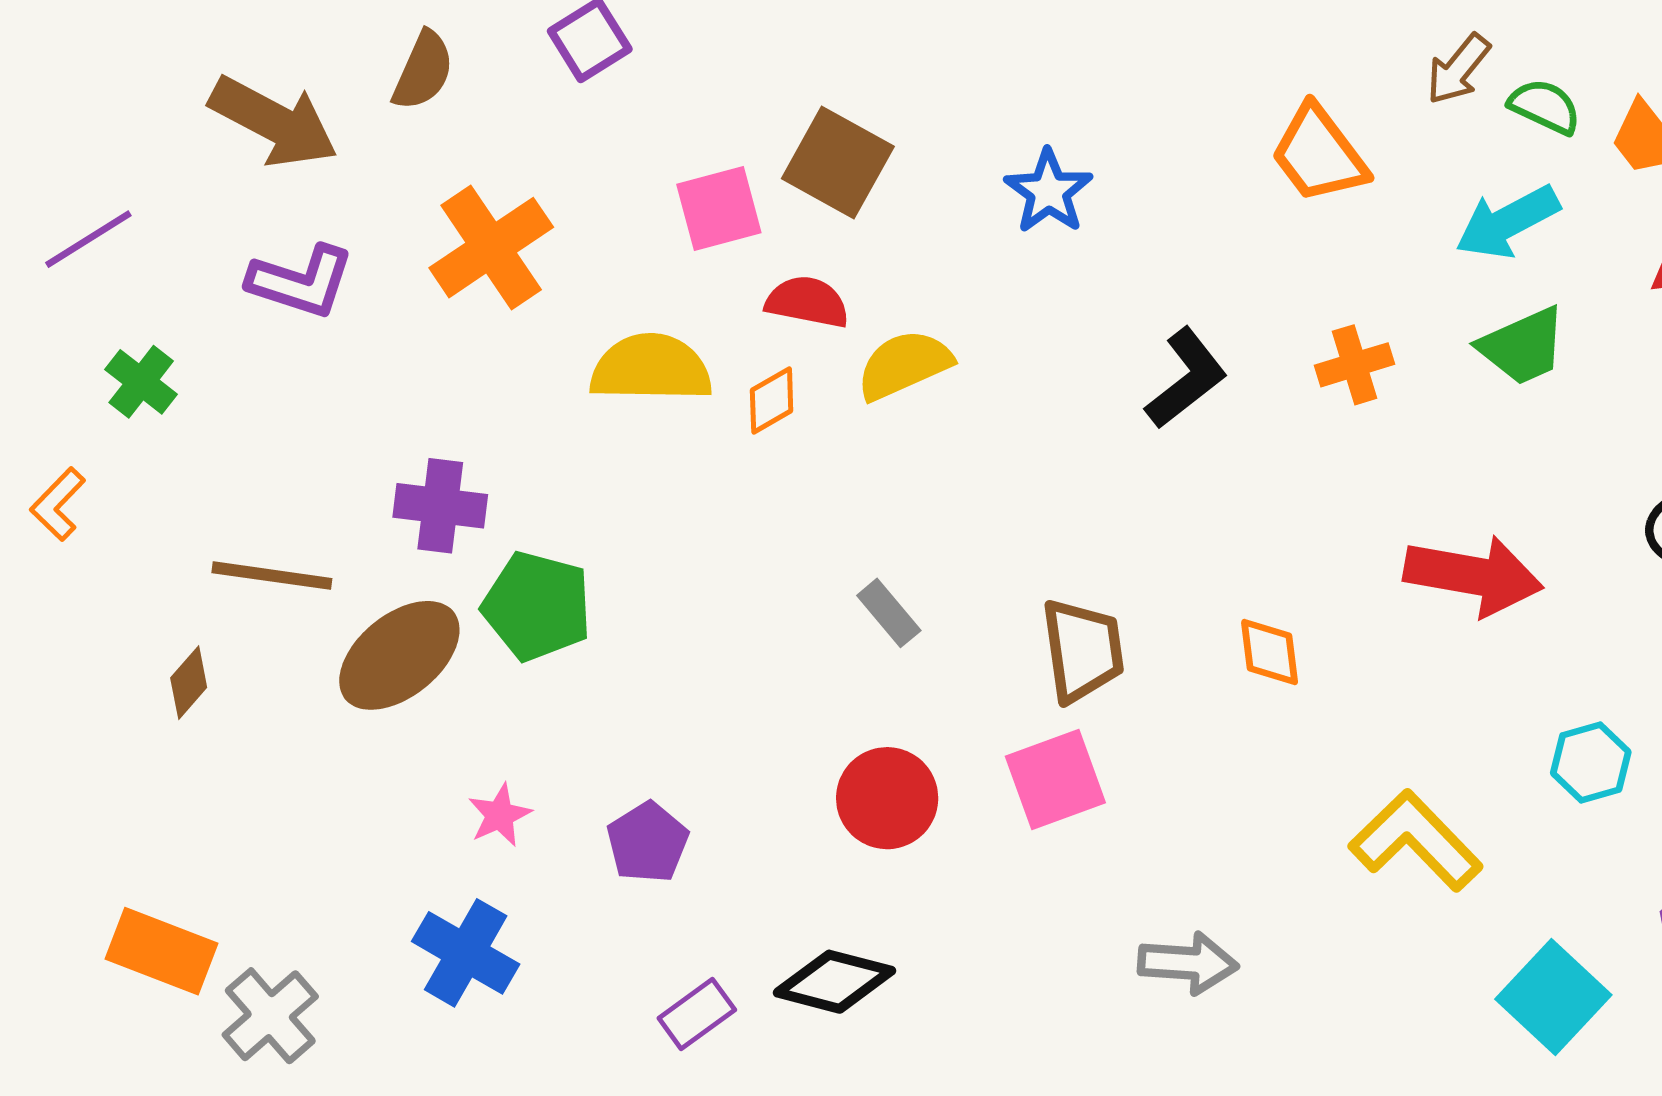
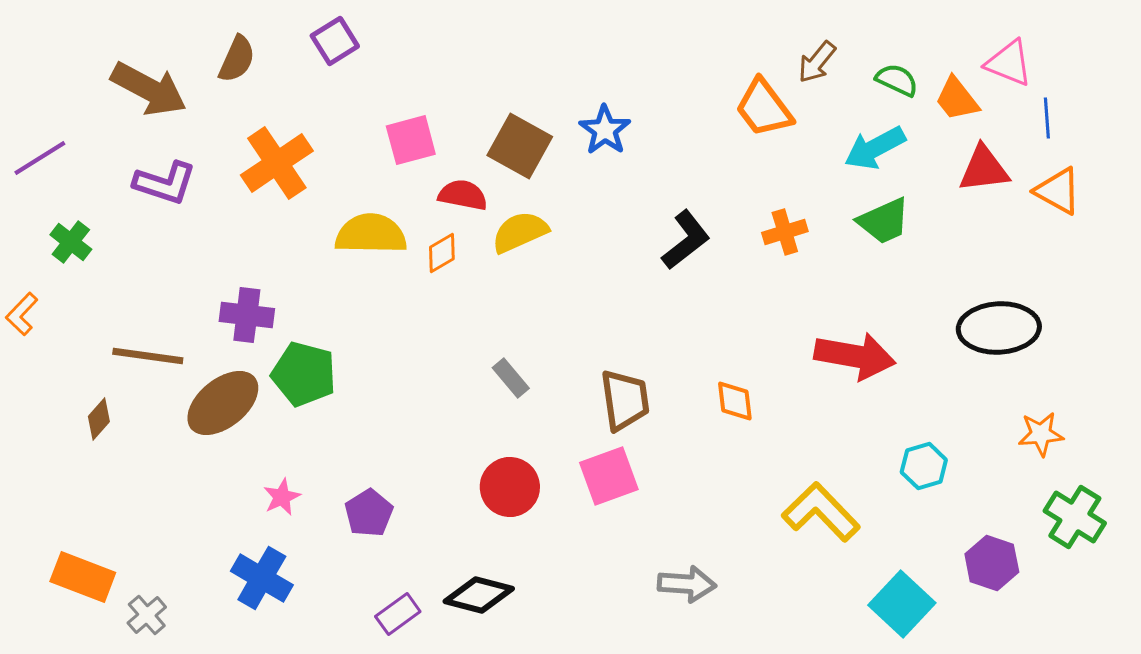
brown arrow: (1458, 69) -> (817, 62), moved
brown square: (838, 163) -> (520, 146), moved
gray cross: (270, 1016) -> (147, 615), size x0.7

